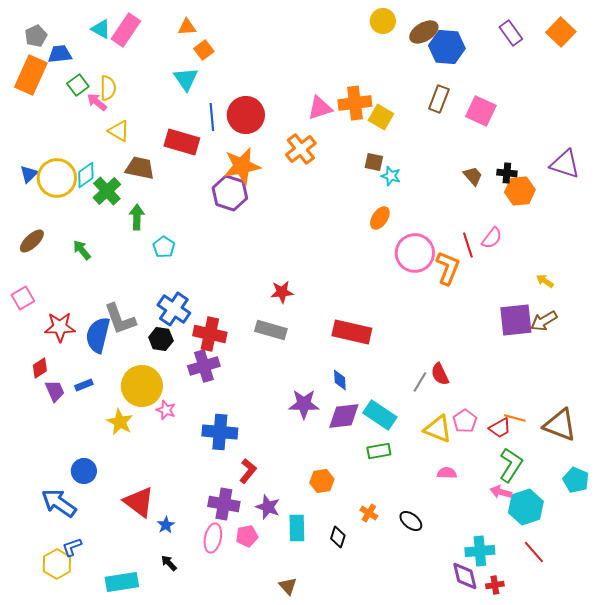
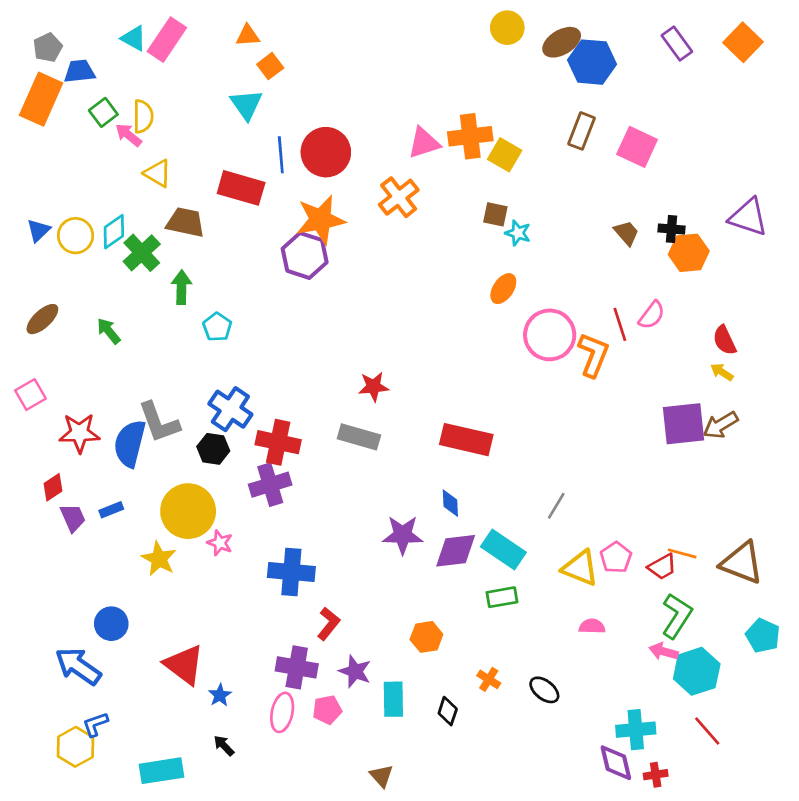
yellow circle: (57, 178) -> (76, 236), size x0.7
red semicircle: (440, 374) -> (725, 340), moved

